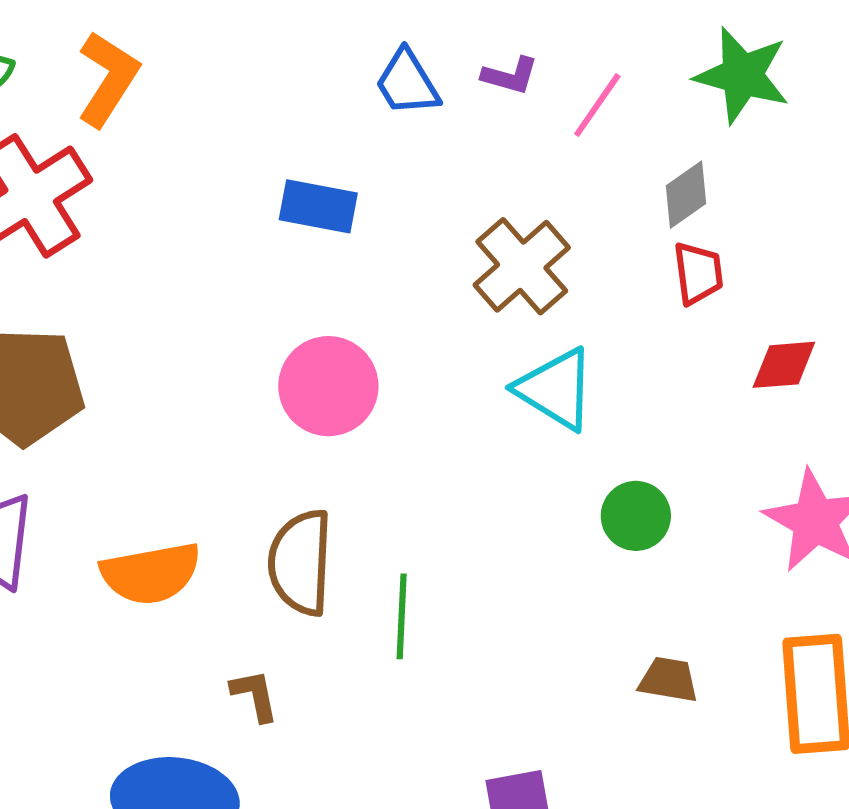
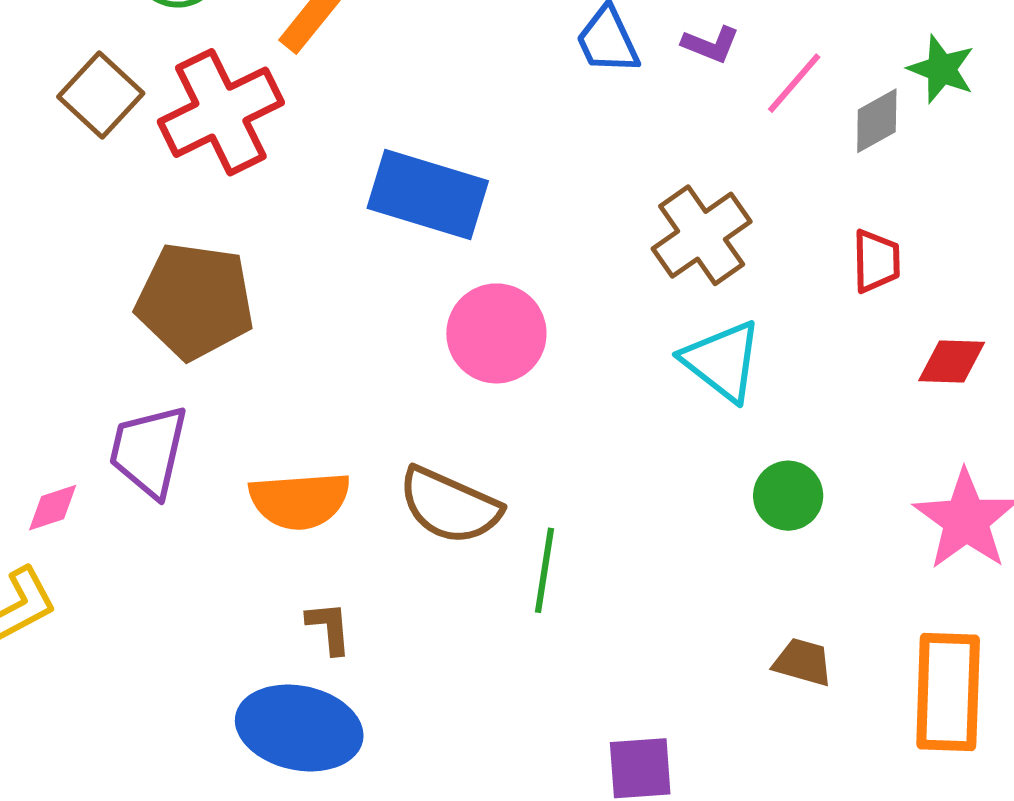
green star: (742, 75) -> (941, 69), size x0.7
gray diamond: (686, 195) -> (877, 121), moved
blue rectangle: (318, 206) -> (428, 194), moved, size x1.5
brown semicircle: (300, 562) -> (450, 506), turned -75
brown L-shape: (255, 695) -> (329, 628), moved

